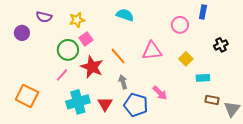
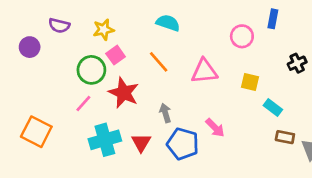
orange line: (118, 56) -> (159, 62), moved
yellow square: (186, 59) -> (250, 82), turned -32
cyan rectangle: (203, 78) -> (273, 108), turned 40

